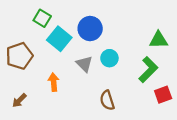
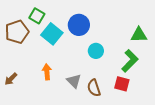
brown pentagon: (19, 56) -> (17, 32), moved
gray triangle: (84, 64) -> (74, 81), moved
red square: (163, 95) -> (122, 84), moved, turned 35
brown arrow: (19, 100) -> (11, 79), moved

